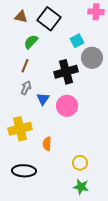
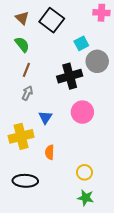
brown triangle: (21, 17) -> (22, 18), turned 32
green semicircle: (31, 42) -> (22, 44), moved, turned 98
blue triangle: (43, 99) -> (45, 117), moved
pink circle: (67, 106) -> (82, 112), moved

